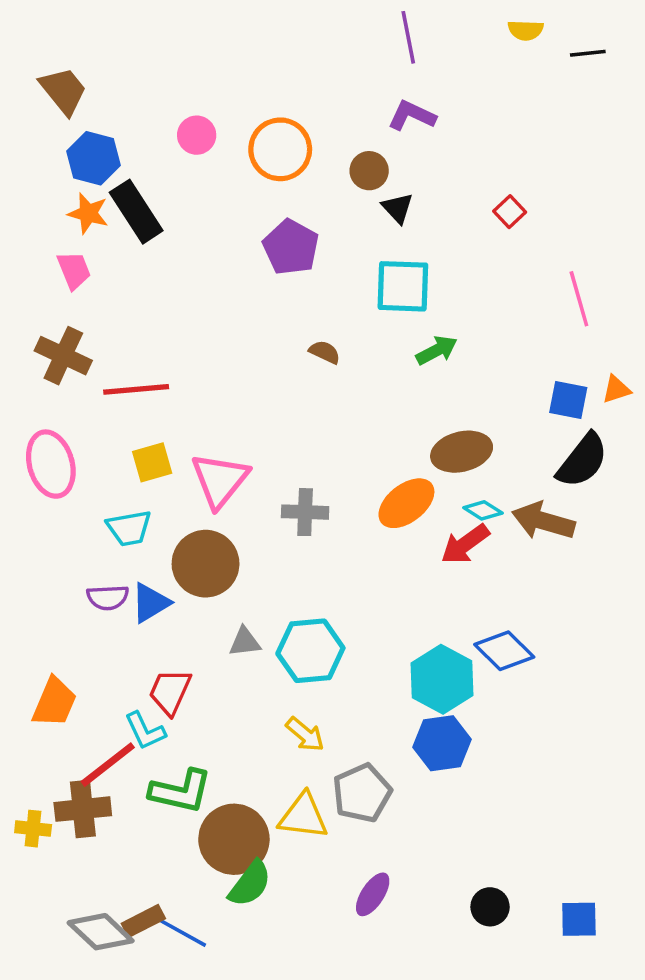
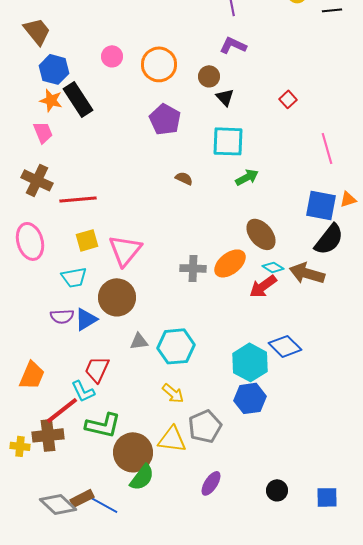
blue square: (568, 400) -> (321, 205), size x1.4
brown ellipse: (462, 452) -> (261, 234), turned 64
gray cross: (305, 512) -> (193, 268), moved

